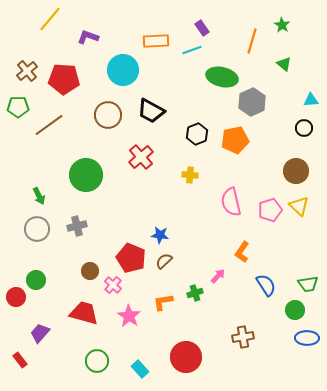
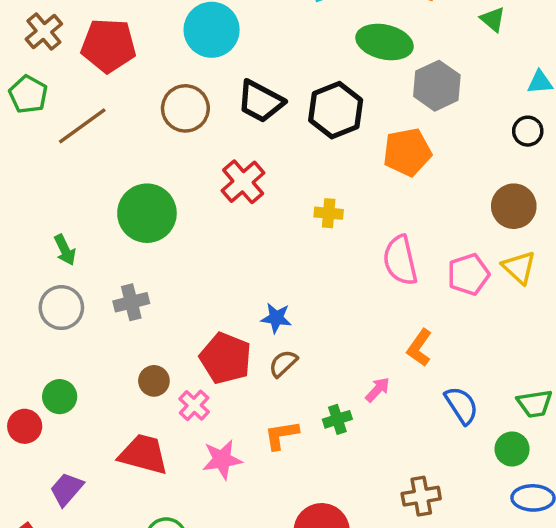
green pentagon: (18, 107) -> (28, 94), turned 30
black hexagon: (197, 134) -> (336, 110), moved, size x1.4
pink star: (129, 316) -> (222, 459), turned 30

